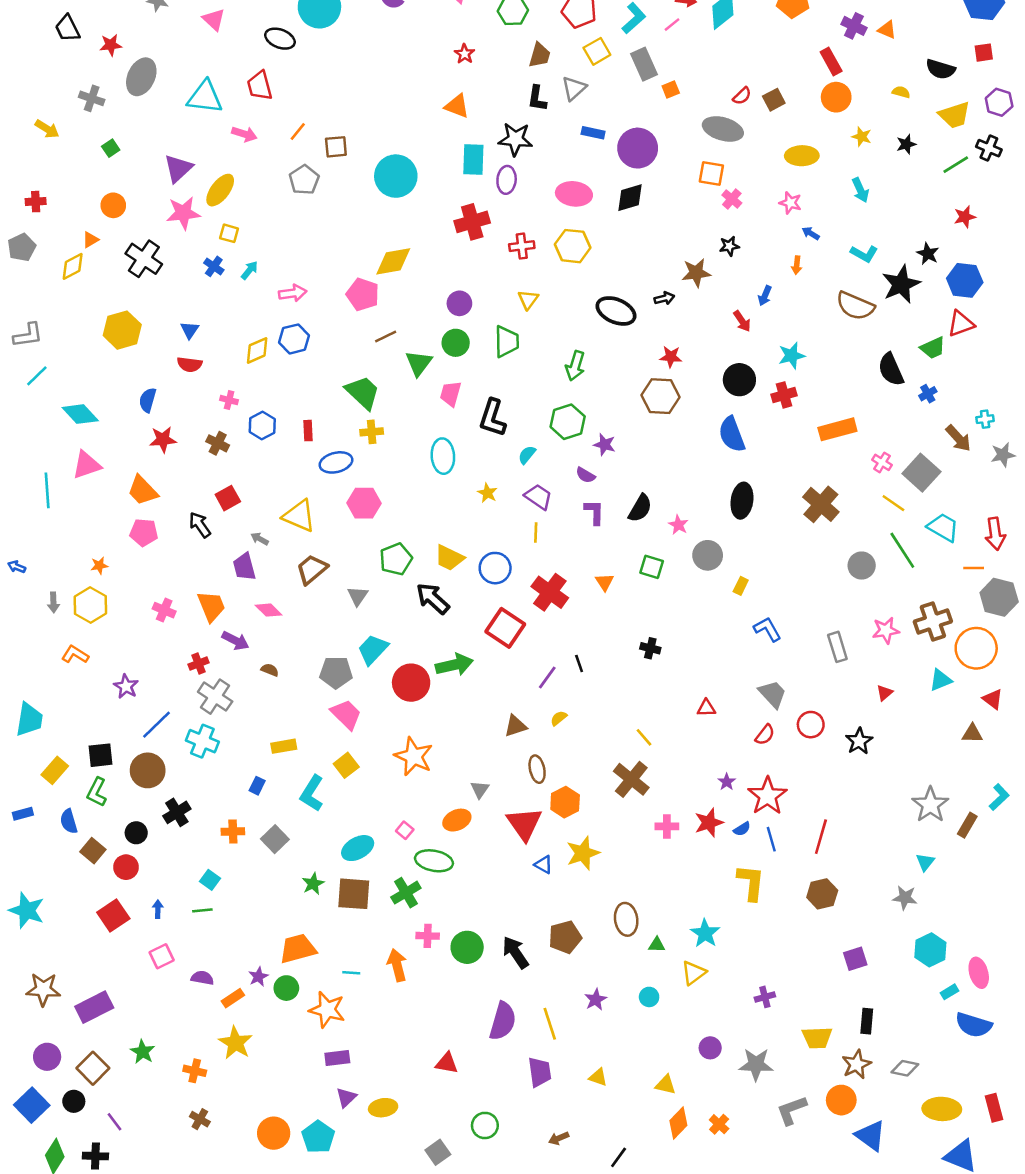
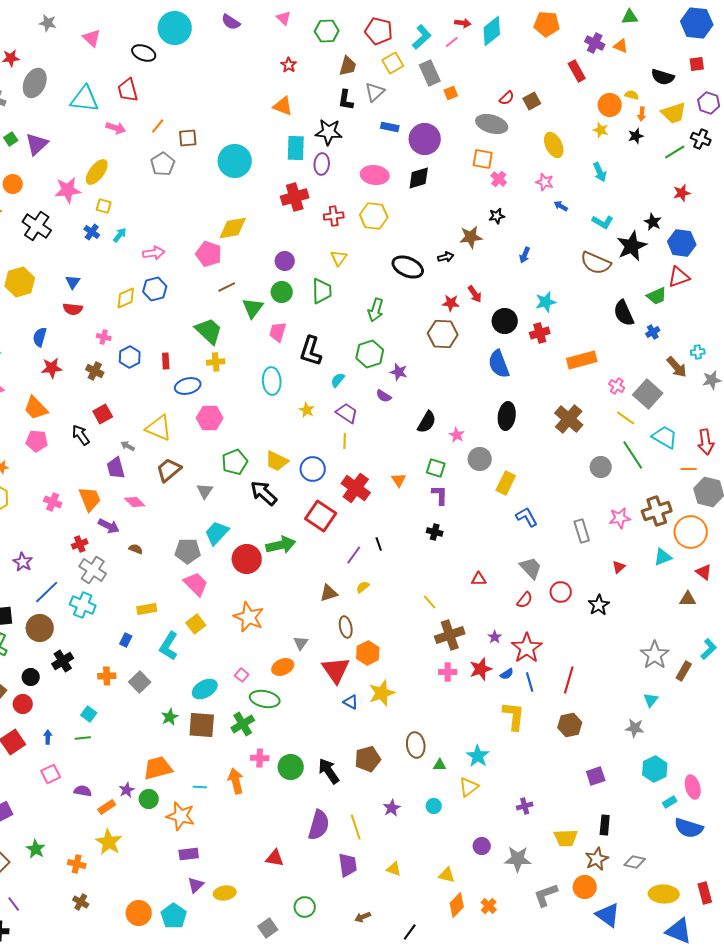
orange circle: (836, 97) -> (610, 105), moved
yellow ellipse: (802, 156) -> (554, 145), turned 65
purple triangle: (178, 168) -> (37, 144), moved
orange arrow: (797, 265) -> (642, 114), moved
red arrow: (742, 321) -> (475, 294), moved
purple L-shape: (594, 512) -> (440, 495), moved
yellow rectangle: (741, 586) -> (506, 483), size x1.6
brown cross: (631, 779) -> (450, 635), moved, turned 32

